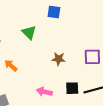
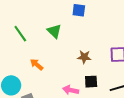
black square: (72, 88) -> (91, 82), moved

